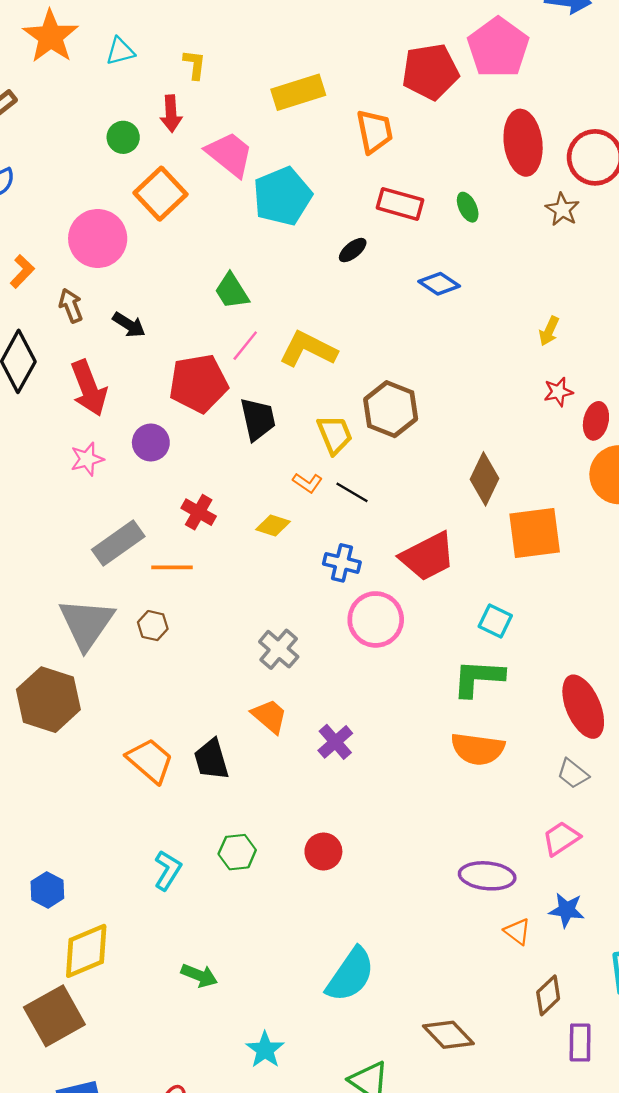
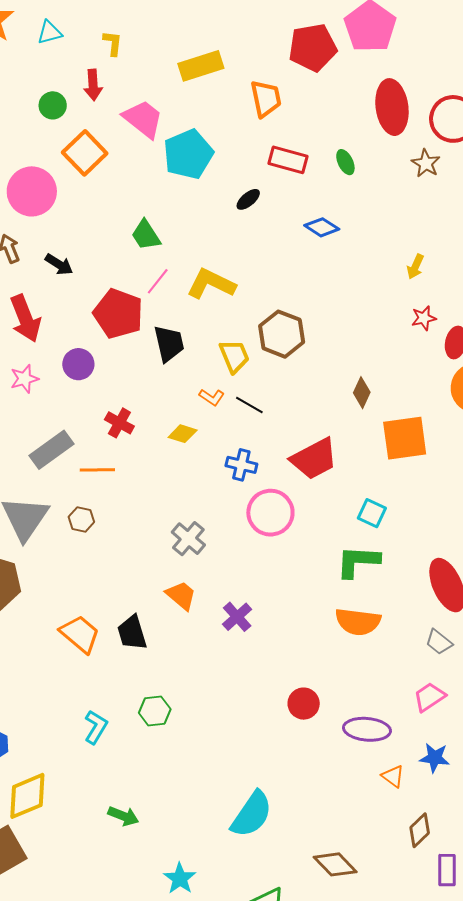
red pentagon: (198, 383) -> (118, 314), turned 30
brown diamond: (485, 479) -> (362, 393), size x0.7
red circle: (323, 851) -> (304, 704), moved

